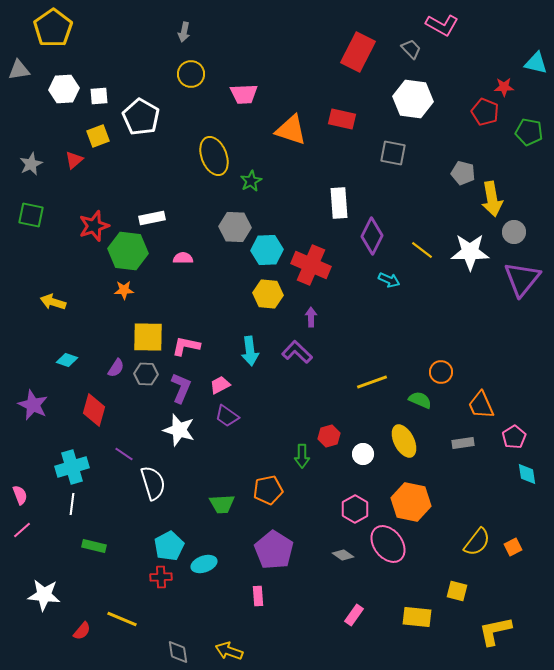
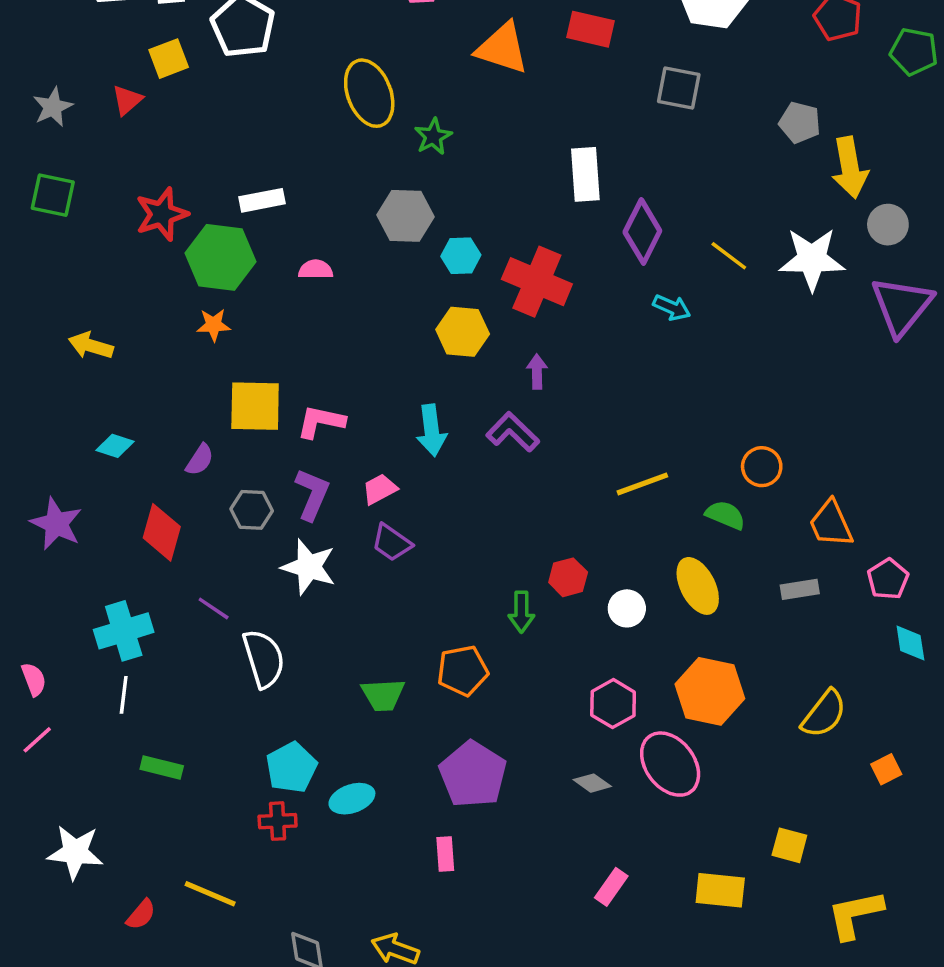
cyan hexagon: (267, 250) -> (461, 256), size x0.7
gray hexagon: (146, 374) -> (252, 510), moved
yellow semicircle: (477, 542) -> (824, 714), moved

